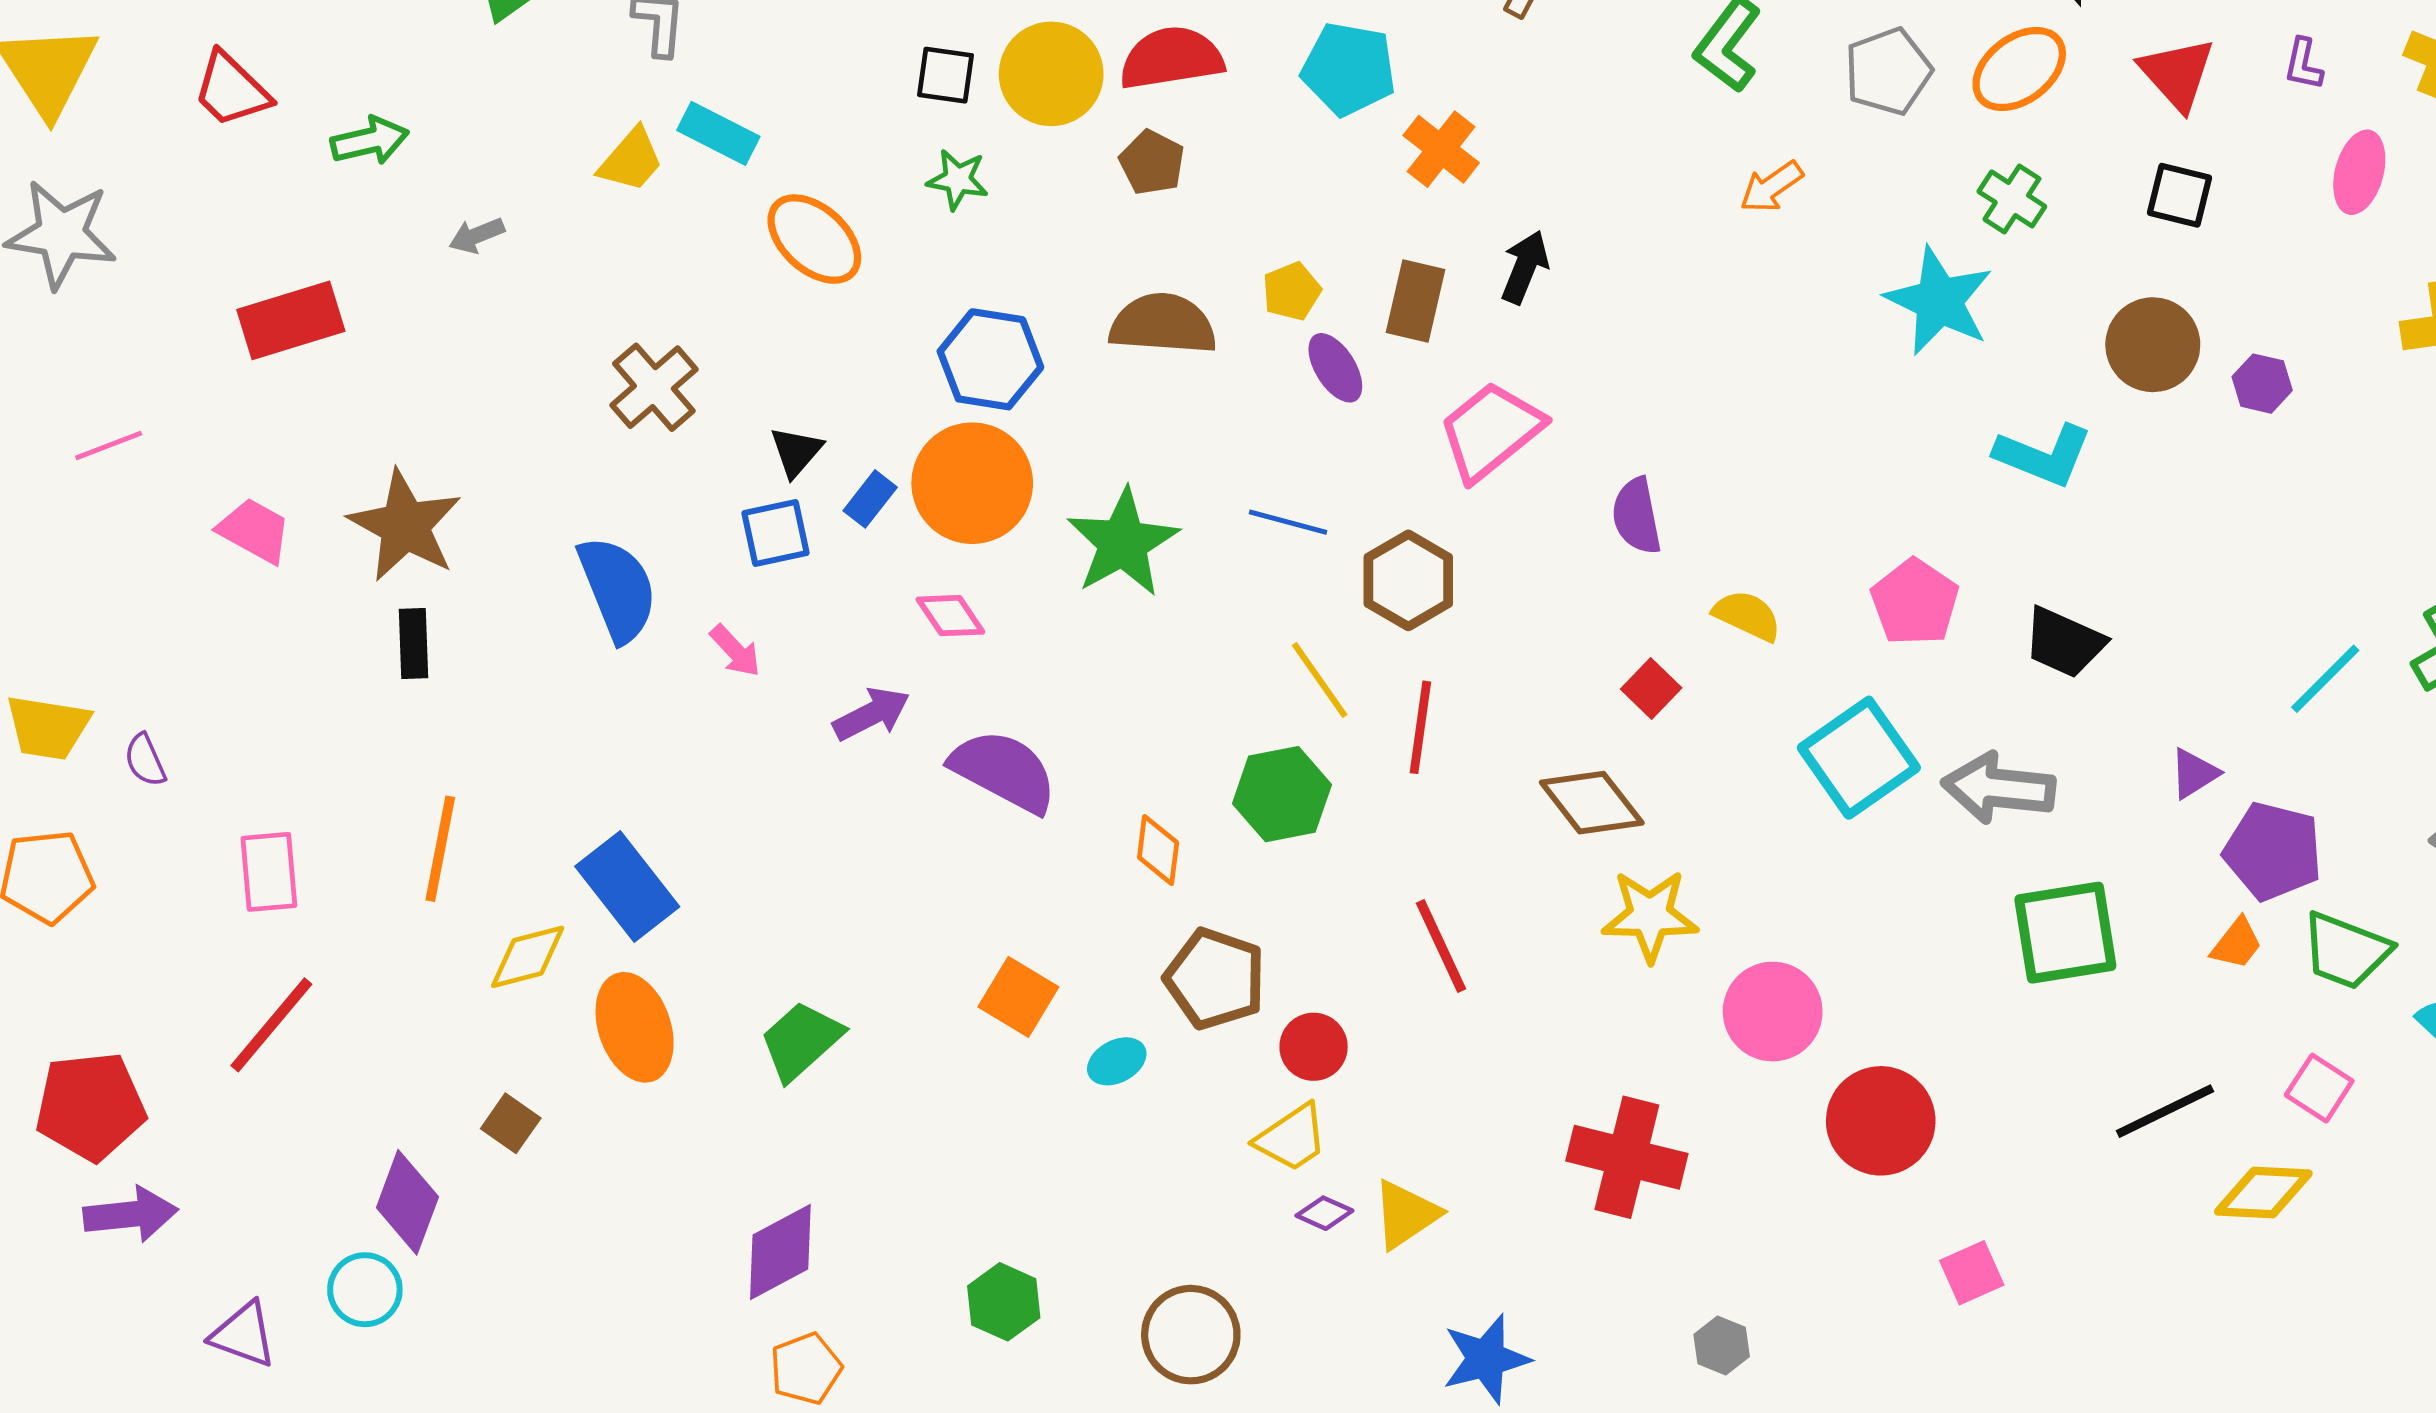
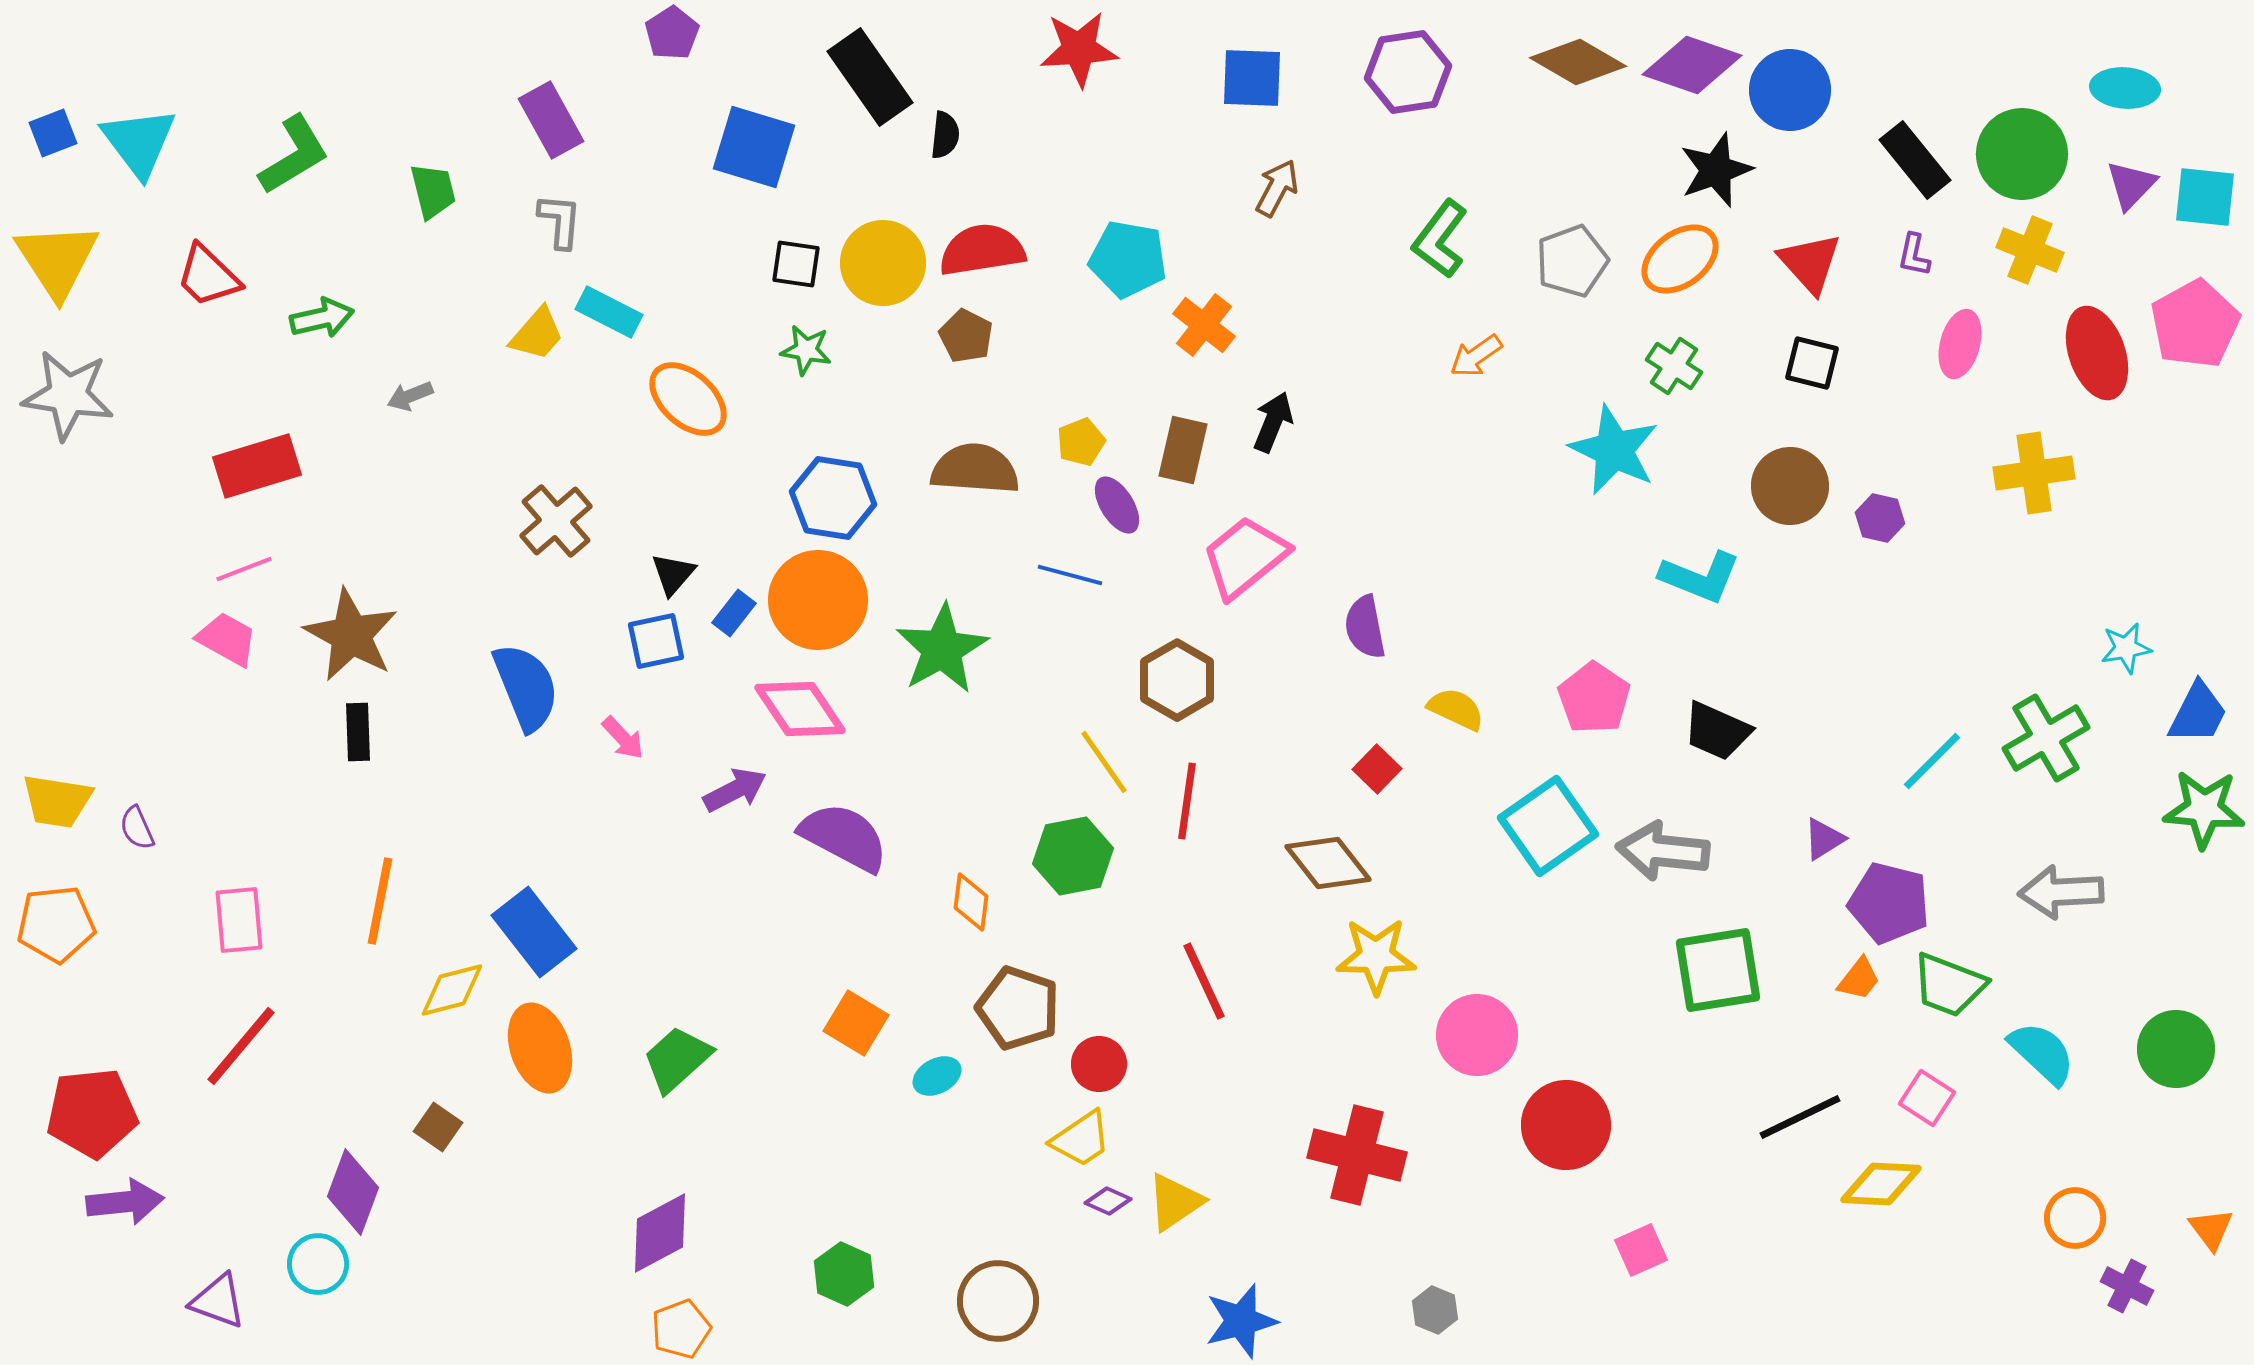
pink line: (109, 446) -> (244, 569), moved
blue line: (1288, 522) -> (1070, 575), moved
pink diamond: (950, 616) -> (800, 709), size x1.6

